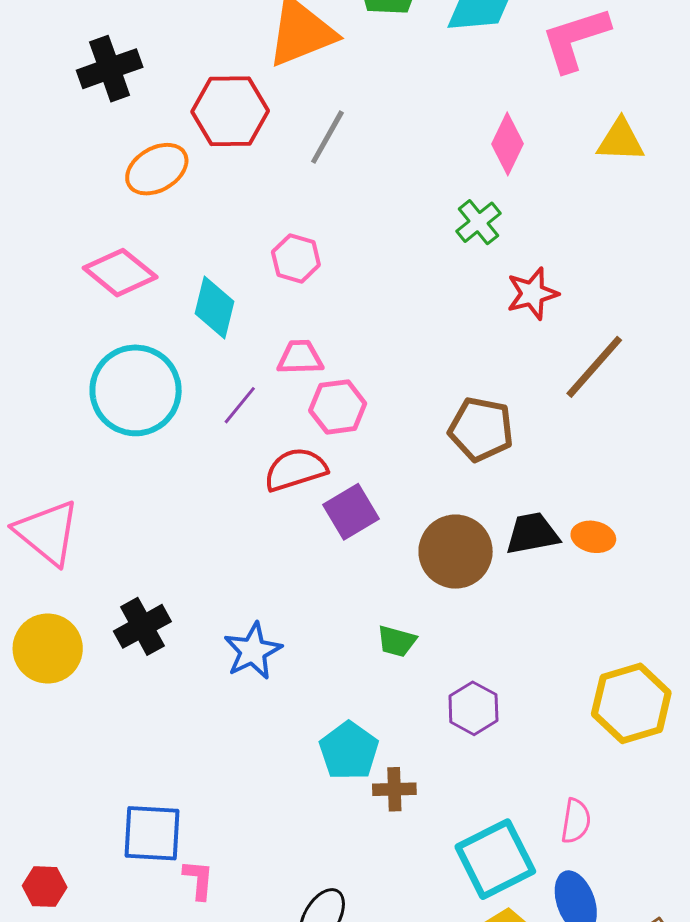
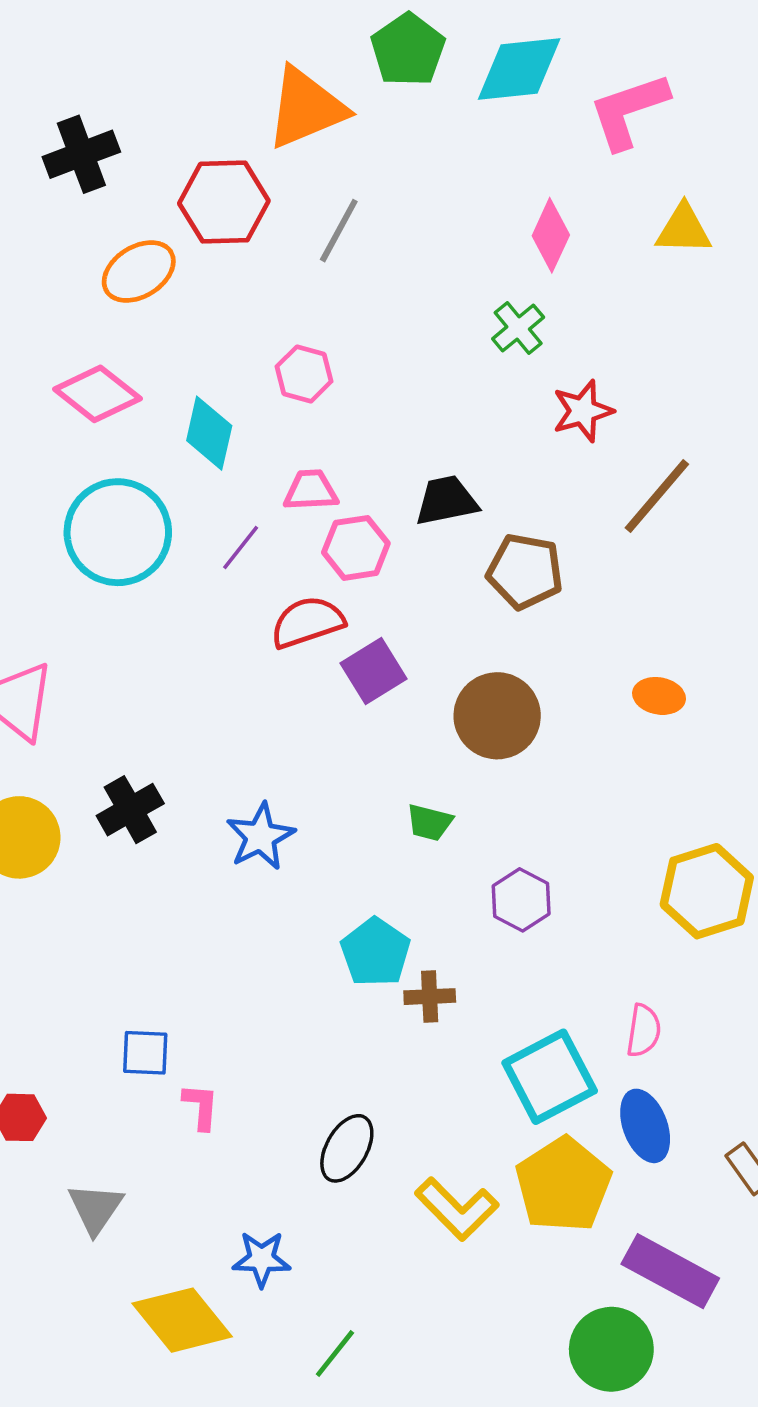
black trapezoid: (532, 534) -> (446, 501), moved
blue square: (152, 833) -> (145, 1053), size x0.7

